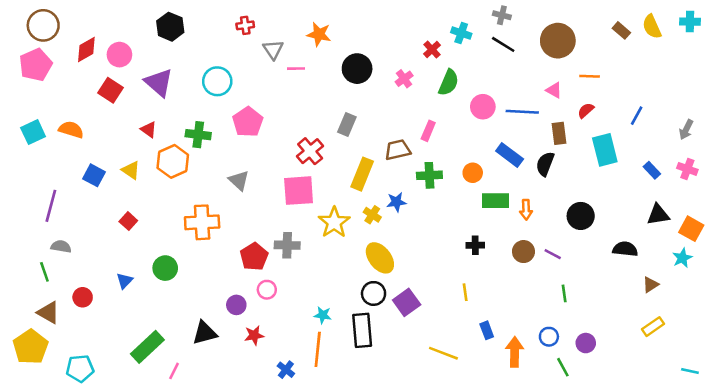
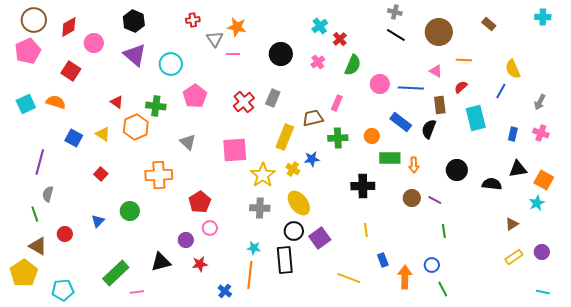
yellow semicircle: (652, 27) -> (513, 69), moved
cyan cross: (461, 33) -> (320, 26), moved, turned 35
orange star: (319, 34) -> (237, 27), moved
red diamond: (86, 50) -> (69, 27), moved
purple triangle: (159, 83) -> (135, 55), moved
red square: (111, 90) -> (71, 71), moved
red cross: (310, 151) -> (244, 102), moved
blue rectangle: (652, 170) -> (513, 134), turned 56
gray cross: (287, 245) -> (260, 208), moved
black cross: (475, 245) -> (363, 186), moved, size x1.6
gray semicircle: (61, 246) -> (48, 194), turned -84
black semicircle: (625, 249) -> (492, 184), moved
purple circle: (586, 343) -> (542, 252), moved
pink line: (174, 371) -> (137, 292), turned 56

